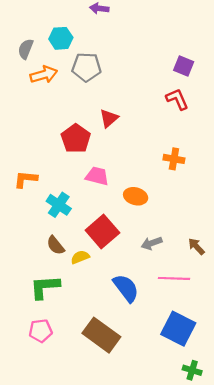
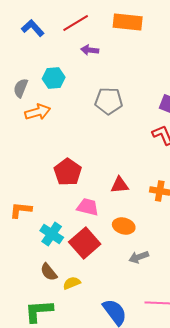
gray pentagon: (86, 67) -> (109, 101), moved
red triangle: (109, 118) -> (120, 185), moved, turned 36
red square: (102, 231) -> (85, 243), moved
gray arrow: (152, 243) -> (139, 257), moved

